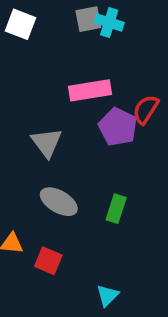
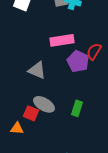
gray triangle: (47, 143) -> (37, 70), turned -30
red square: (48, 261) -> (31, 113), moved

